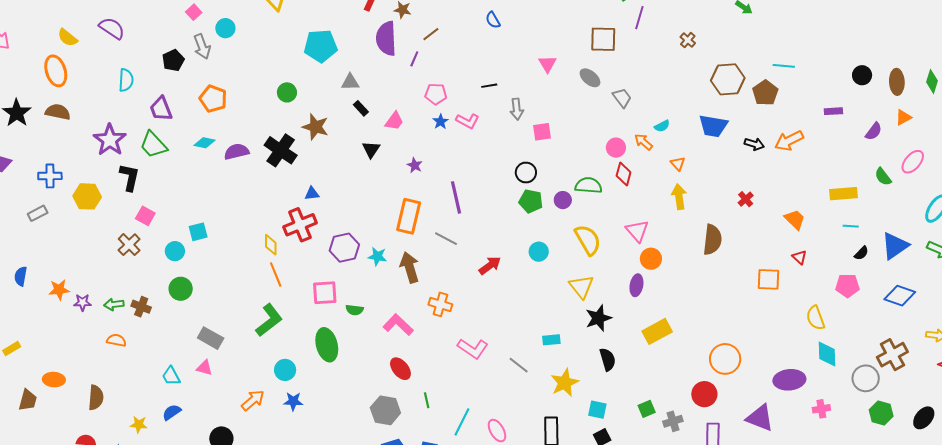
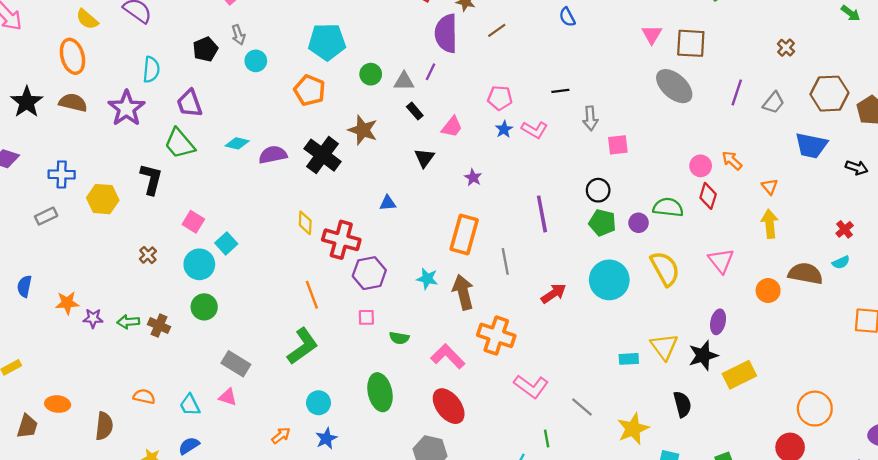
purple line: (639, 18) -> (737, 92), moved
cyan circle: (225, 28) -> (256, 61), moved
cyan pentagon: (321, 46) -> (327, 42), moved
gray arrow: (202, 47) -> (238, 35), size x0.7
purple line: (414, 59) -> (430, 72), moved
pink triangle: (547, 64) -> (652, 34), moved
gray ellipse: (590, 78) -> (674, 86), size x1.6
green circle: (287, 92) -> (371, 74), moved
gray trapezoid: (622, 98) -> (774, 103), moved, turned 75
orange pentagon: (213, 99) -> (310, 90), moved
cyan semicircle: (662, 126) -> (841, 262), moved
purple star: (110, 140) -> (126, 108), moved
blue triangle: (312, 193) -> (388, 203), moved
purple line: (456, 197) -> (542, 214), moved
pink square: (145, 216) -> (193, 222), moved
red cross: (300, 225) -> (341, 240), turned 36
cyan square: (198, 232) -> (226, 243), turned -30
gray line: (446, 239) -> (505, 261), turned 50
brown semicircle: (712, 240) -> (805, 274), turned -88
brown cross: (129, 245) -> (148, 255), size x0.7
yellow diamond: (271, 245) -> (305, 223), moved
purple hexagon: (344, 248) -> (369, 273), moved
cyan circle: (175, 251) -> (199, 264), size x1.4
cyan circle: (539, 252) -> (609, 280), size x1.8
orange circle: (651, 259) -> (768, 291), moved
yellow triangle: (581, 287) -> (664, 347), moved
pink square: (325, 293) -> (366, 317), size x0.6
orange cross: (440, 304) -> (496, 335), size x1.4
black star: (598, 318) -> (703, 356), moved
orange semicircle: (116, 340) -> (144, 396), moved
cyan rectangle: (551, 340) -> (629, 359), moved
green ellipse: (327, 345) -> (380, 392), moved
red ellipse: (400, 369) -> (449, 406), size x1.4
orange arrow: (253, 400) -> (281, 436), size x0.7
green line: (427, 400) -> (547, 439), moved
blue star: (293, 401) -> (326, 438), turned -30

